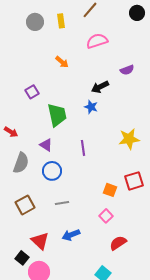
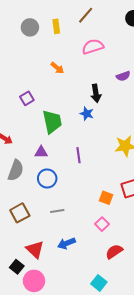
black arrow: (100, 87) -> (96, 93), turned -72
purple triangle: (46, 145) -> (41, 152), turned -32

